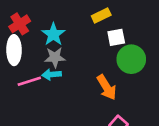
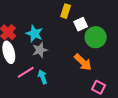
yellow rectangle: (101, 16) -> (66, 11), turned -32
cyan arrow: (52, 74) -> (43, 77), moved, turned 88

